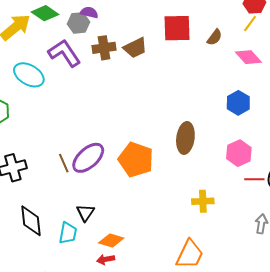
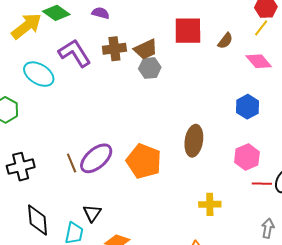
gray hexagon: (79, 23) -> (150, 68), moved

